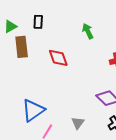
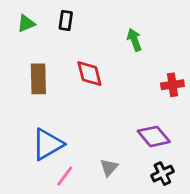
brown rectangle: (22, 47) -> (38, 79), moved

